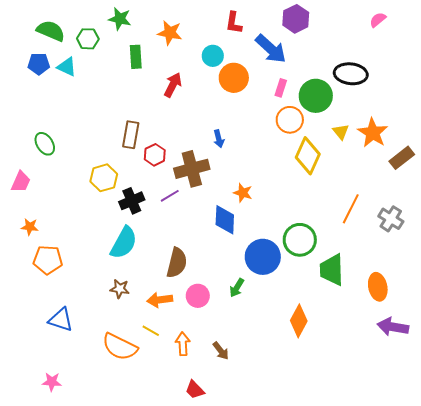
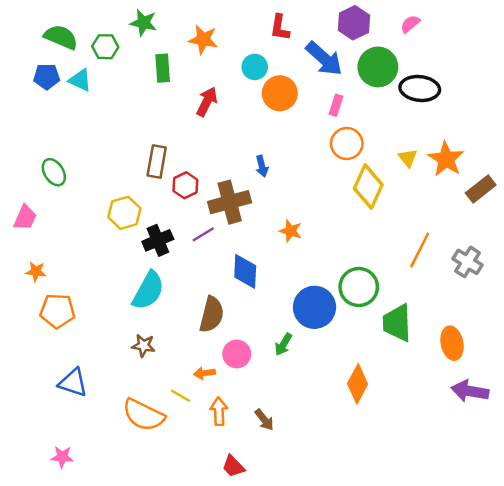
pink semicircle: (378, 20) -> (410, 24), moved
green circle: (316, 96) -> (378, 67), moved
blue diamond: (225, 220) -> (245, 271), moved
orange arrow: (160, 300) -> (204, 373), moved, size x0.7

